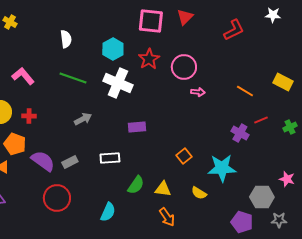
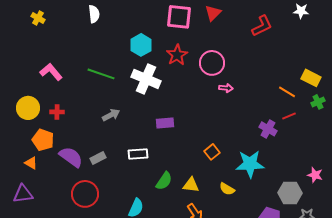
white semicircle: (66, 39) -> (94, 14), moved
orange line: (245, 91) -> (287, 92), moved
green cross: (290, 127) -> (318, 102), moved

